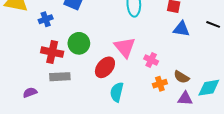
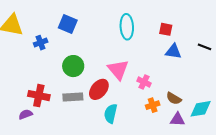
red cross: (52, 52) -> (39, 96), moved
gray rectangle: (60, 77) -> (73, 97), moved

